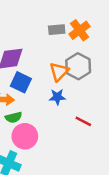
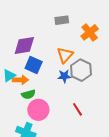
orange cross: (80, 30) -> (90, 32), moved
gray hexagon: (78, 66) -> (81, 70), moved
red line: (83, 121) -> (77, 109), moved, turned 32

